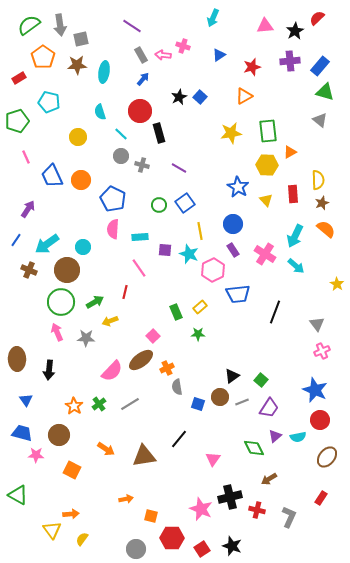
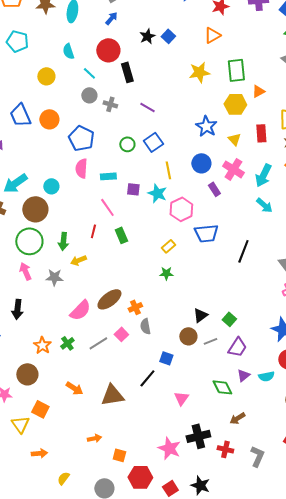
purple rectangle: (233, 250) -> (214, 189), moved
pink cross: (265, 254) -> (233, 169), moved
green arrow: (95, 302) -> (63, 241), turned 126
green rectangle: (176, 312) -> (121, 235), moved
pink square: (153, 336) -> (121, 334), moved
blue square: (198, 404) -> (166, 358), moved
yellow triangle: (52, 530) -> (20, 424), moved
yellow semicircle: (82, 539) -> (63, 478), moved

